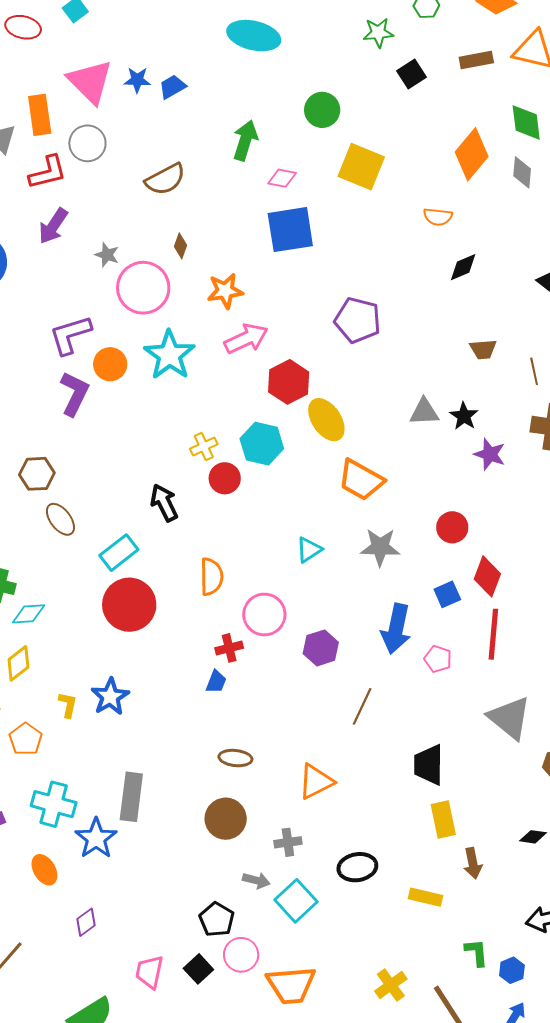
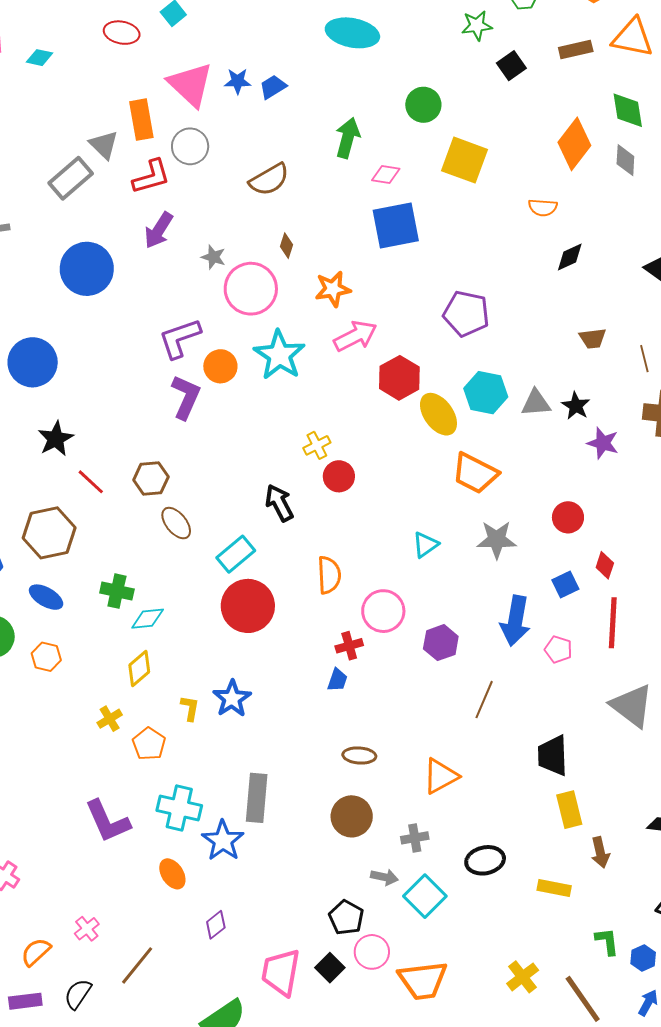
cyan hexagon: (262, 444) -> (486, 393), moved
red diamond: (487, 576) -> (605, 565), size x0.7
pink trapezoid: (149, 972) -> (281, 972), size x1.4

